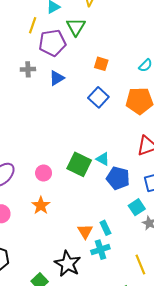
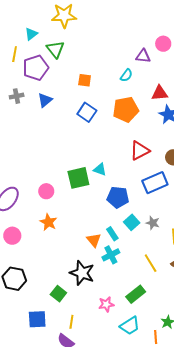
green square: (79, 164) -> (78, 178), turned -30
blue pentagon: (118, 178) -> (118, 197), moved
cyan square: (137, 207) -> (132, 222), moved

